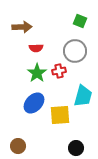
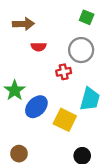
green star: (37, 73) -> (15, 90), moved
yellow square: (60, 115) -> (65, 120), turned 30

